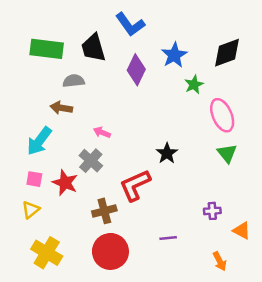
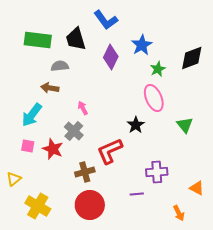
black diamond: (227, 53) -> (192, 58), moved
pink ellipse: (222, 115) -> (154, 98), moved
pink arrow: (102, 132) -> (83, 108), turned 40
yellow triangle: (31, 210) -> (14, 179), moved
purple cross: (212, 211) -> (157, 172), moved, size x1.5

